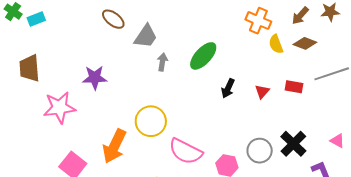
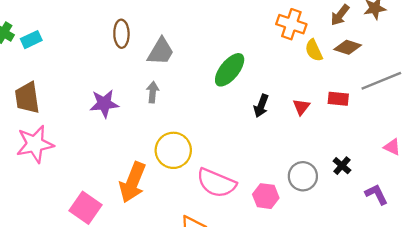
brown ellipse: (113, 19) -> (121, 34), turned 55
gray arrow: (162, 62) -> (153, 92), moved
pink star: (59, 107) -> (35, 144), moved
pink triangle: (337, 141) -> (392, 147), moved
black cross: (293, 144) -> (342, 166), size x0.6

